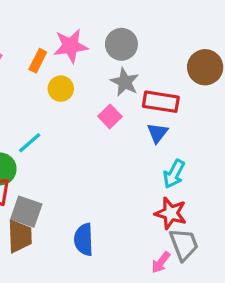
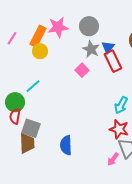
orange rectangle: (38, 61) -> (38, 36), size x1.5
yellow circle: (61, 89) -> (40, 51), moved
red rectangle: (161, 102) -> (113, 61), turned 55
blue triangle: (158, 133) -> (108, 47), moved

